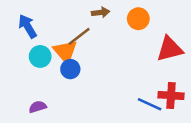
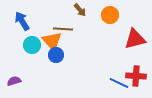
brown arrow: (101, 12) -> (80, 10), turned 56
brown line: (79, 36) -> (63, 29), turned 42
purple semicircle: (38, 107) -> (14, 81), moved

